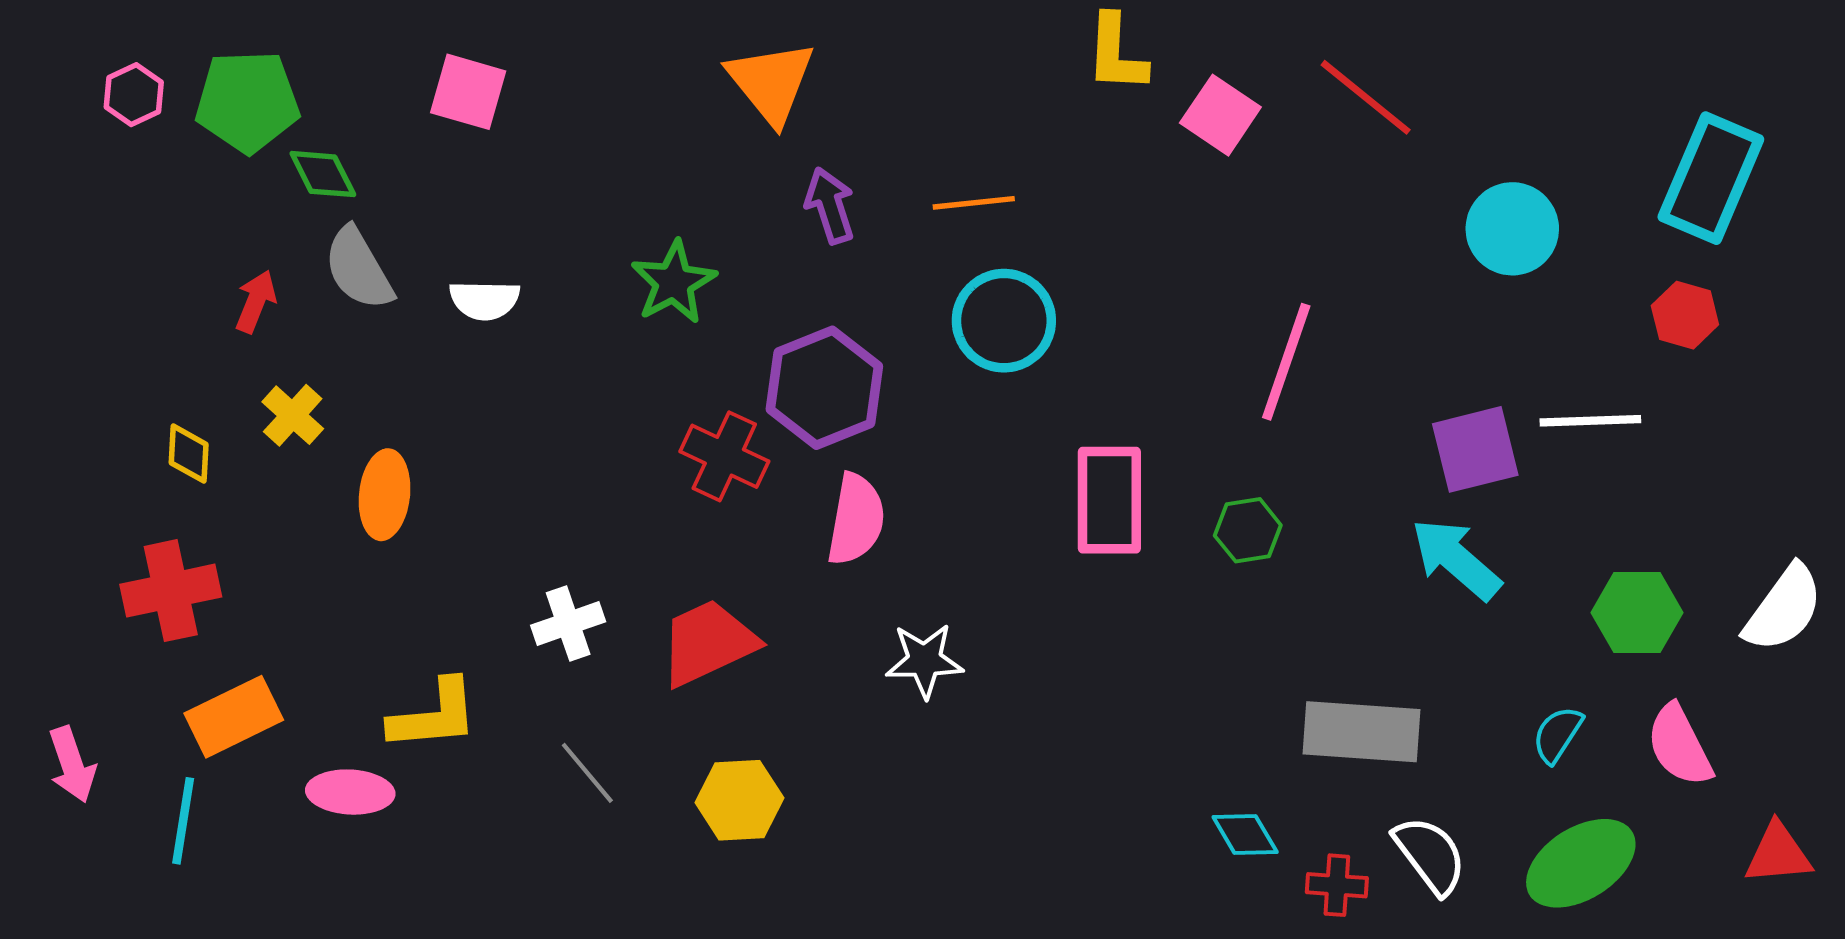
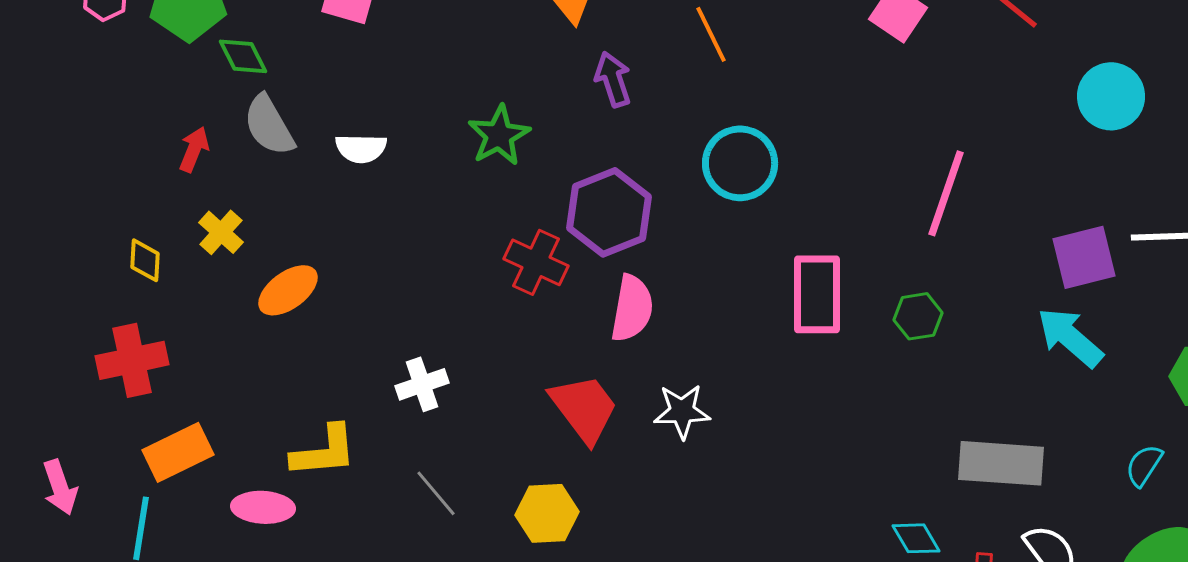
orange line: (974, 203) -> (711, 34), moved, turned 70
orange ellipse: (385, 495) -> (288, 290), turned 48
red trapezoid: (708, 643) -> (584, 408), moved, turned 78

